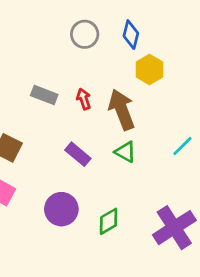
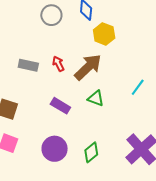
brown arrow: (122, 110) -> (88, 67), turned 76

